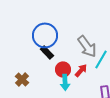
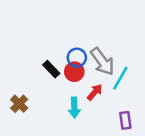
blue circle: (45, 35) -> (77, 58), moved, size x0.6
red circle: (63, 69) -> (74, 72), moved

